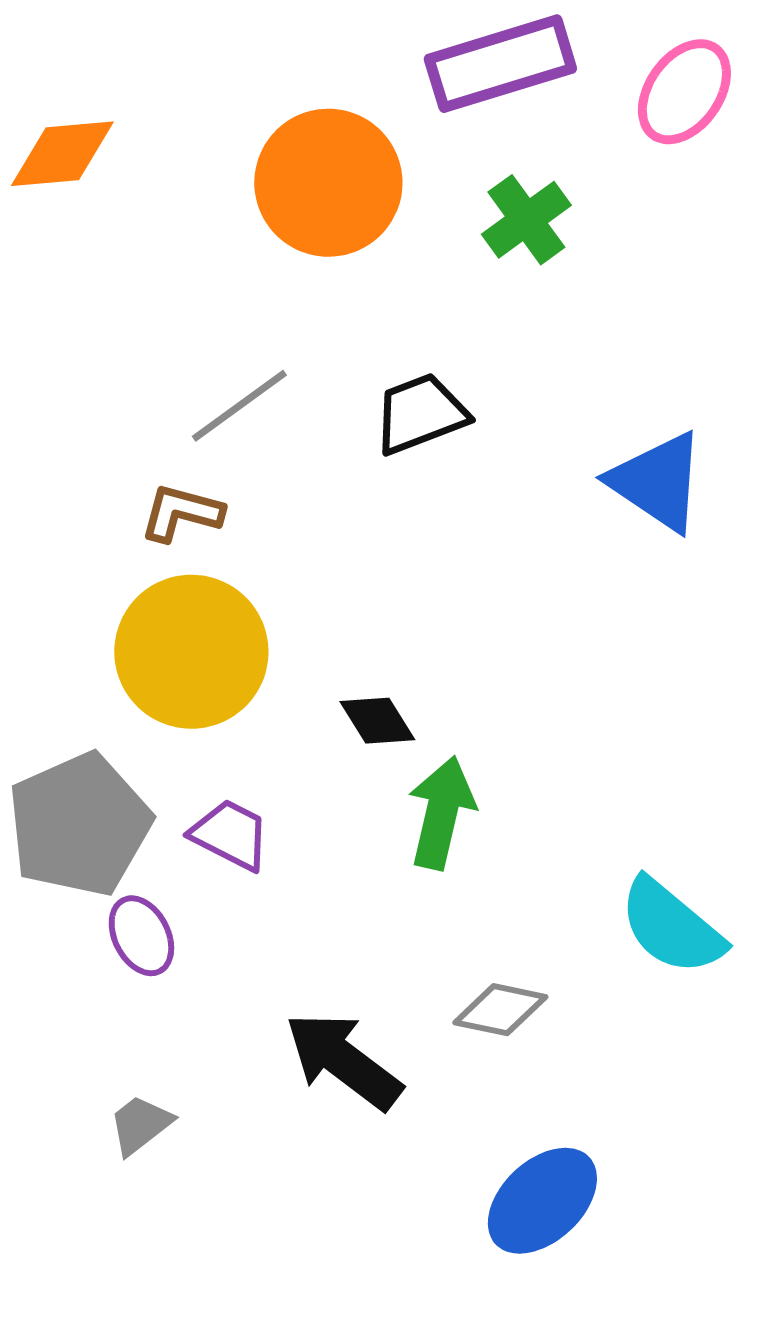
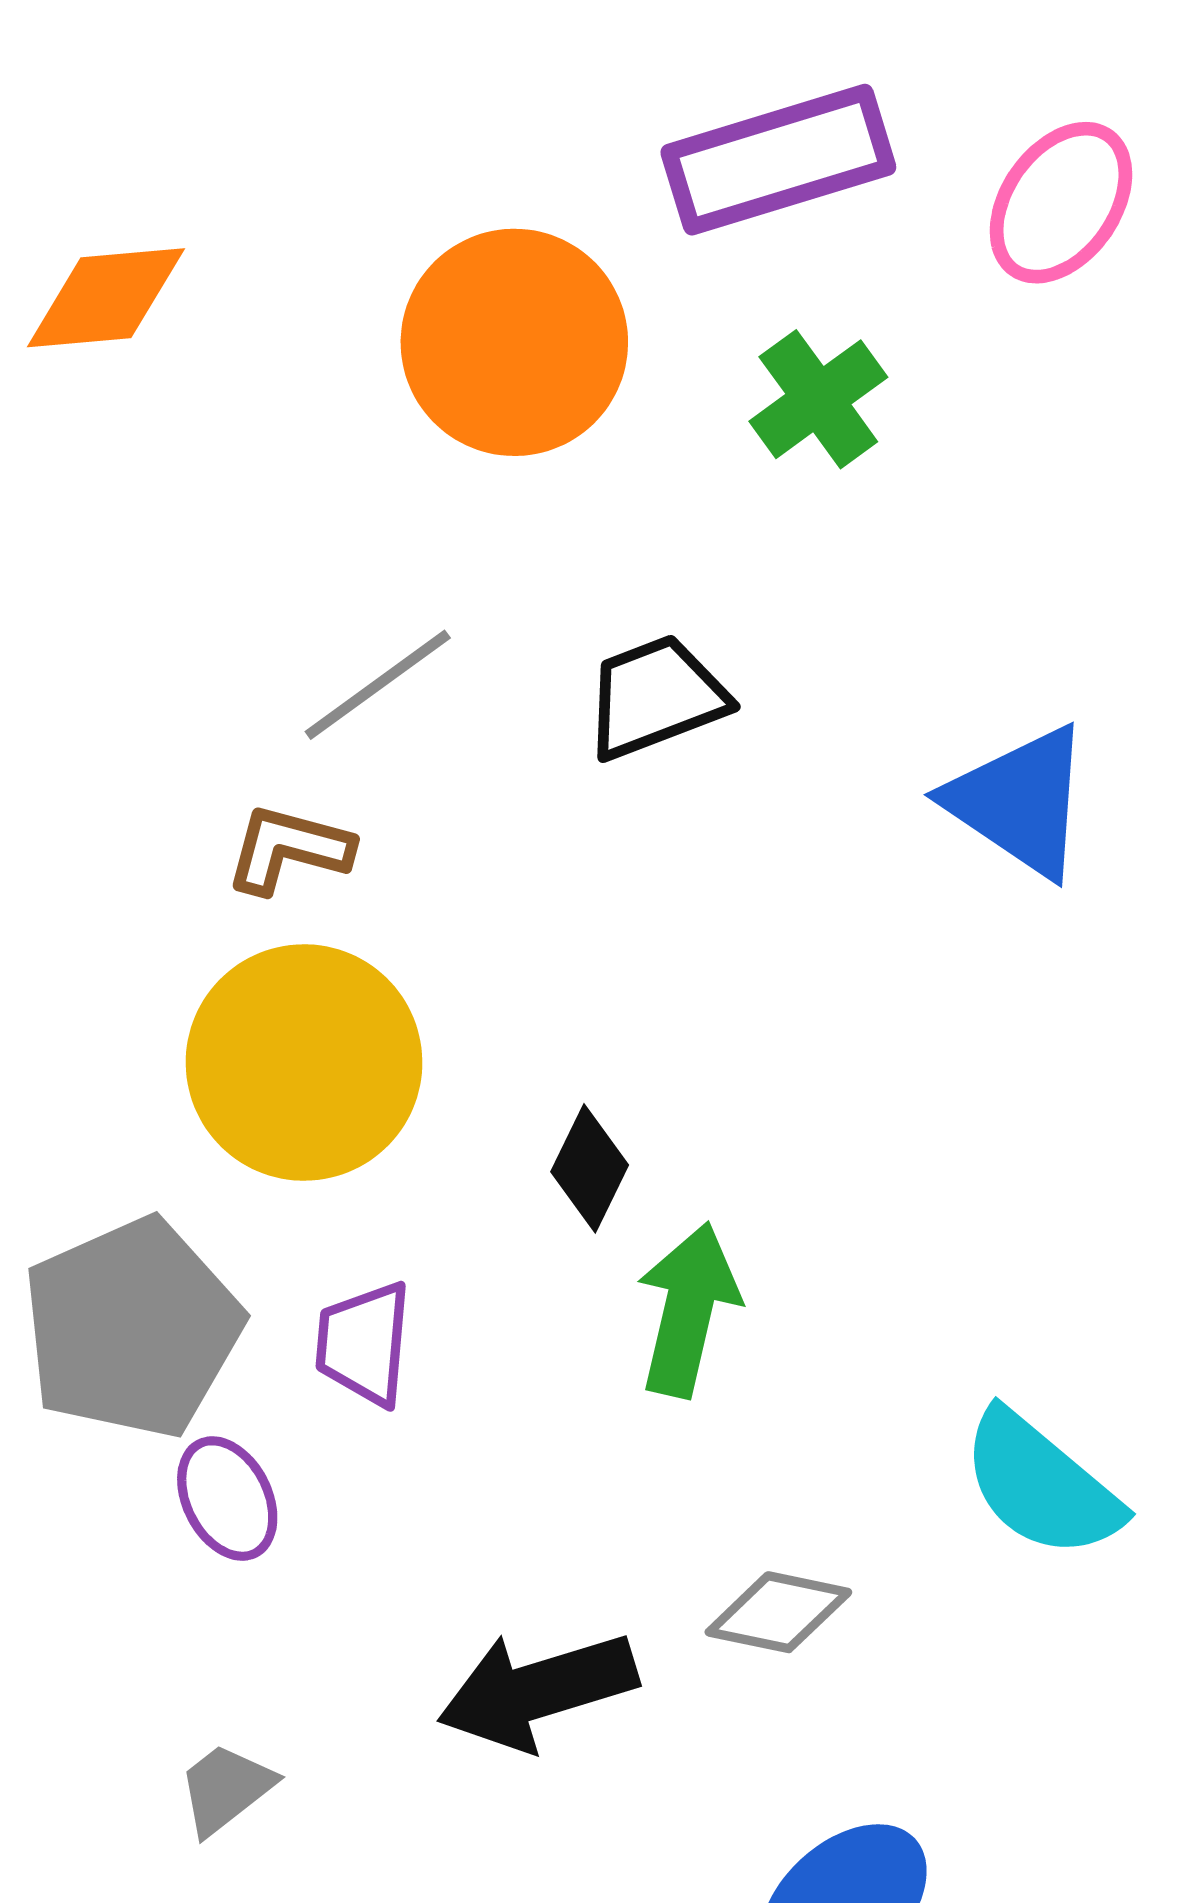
black diamond: (377, 721) -> (590, 1168), turned 58
purple trapezoid: (230, 835) -> (364, 1343), turned -112
black arrow: (343, 1061) -> (537, 1690), turned -54

